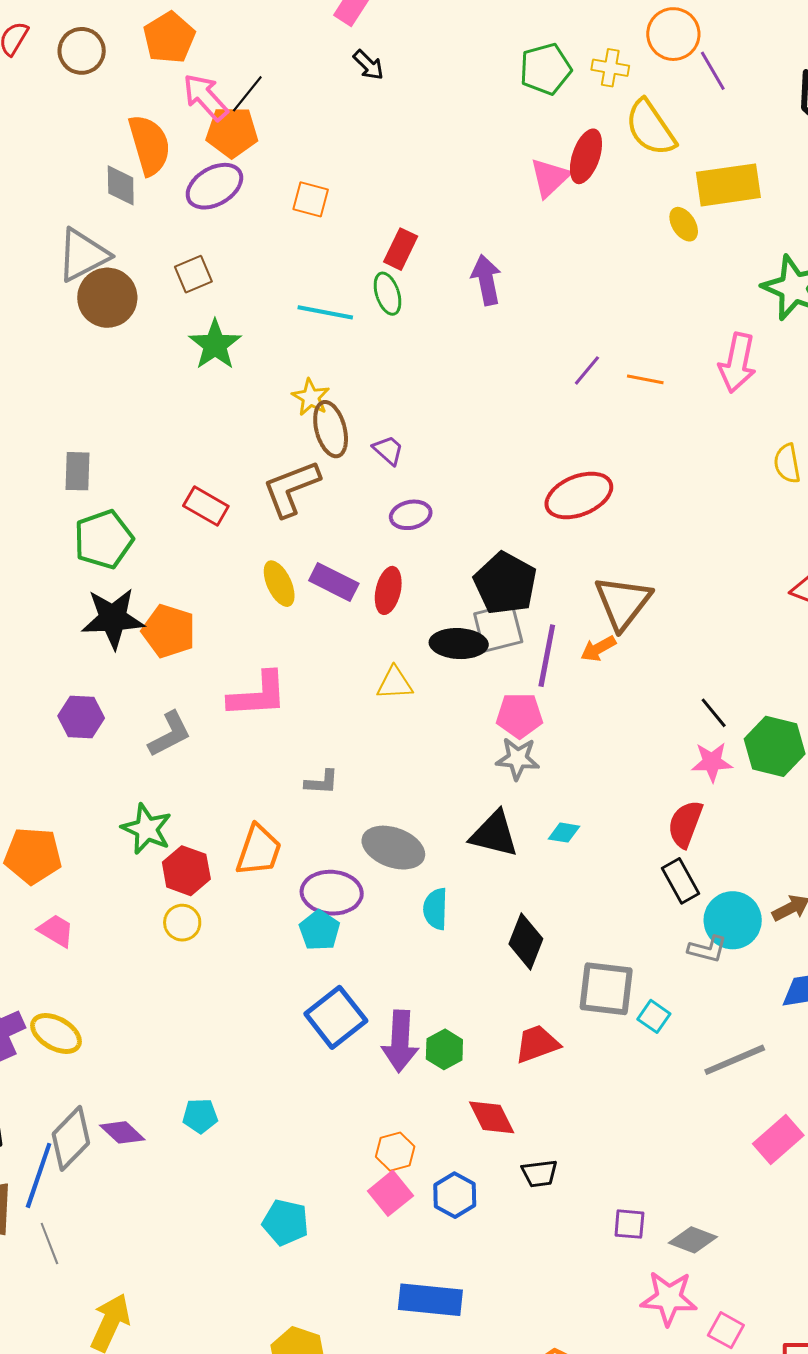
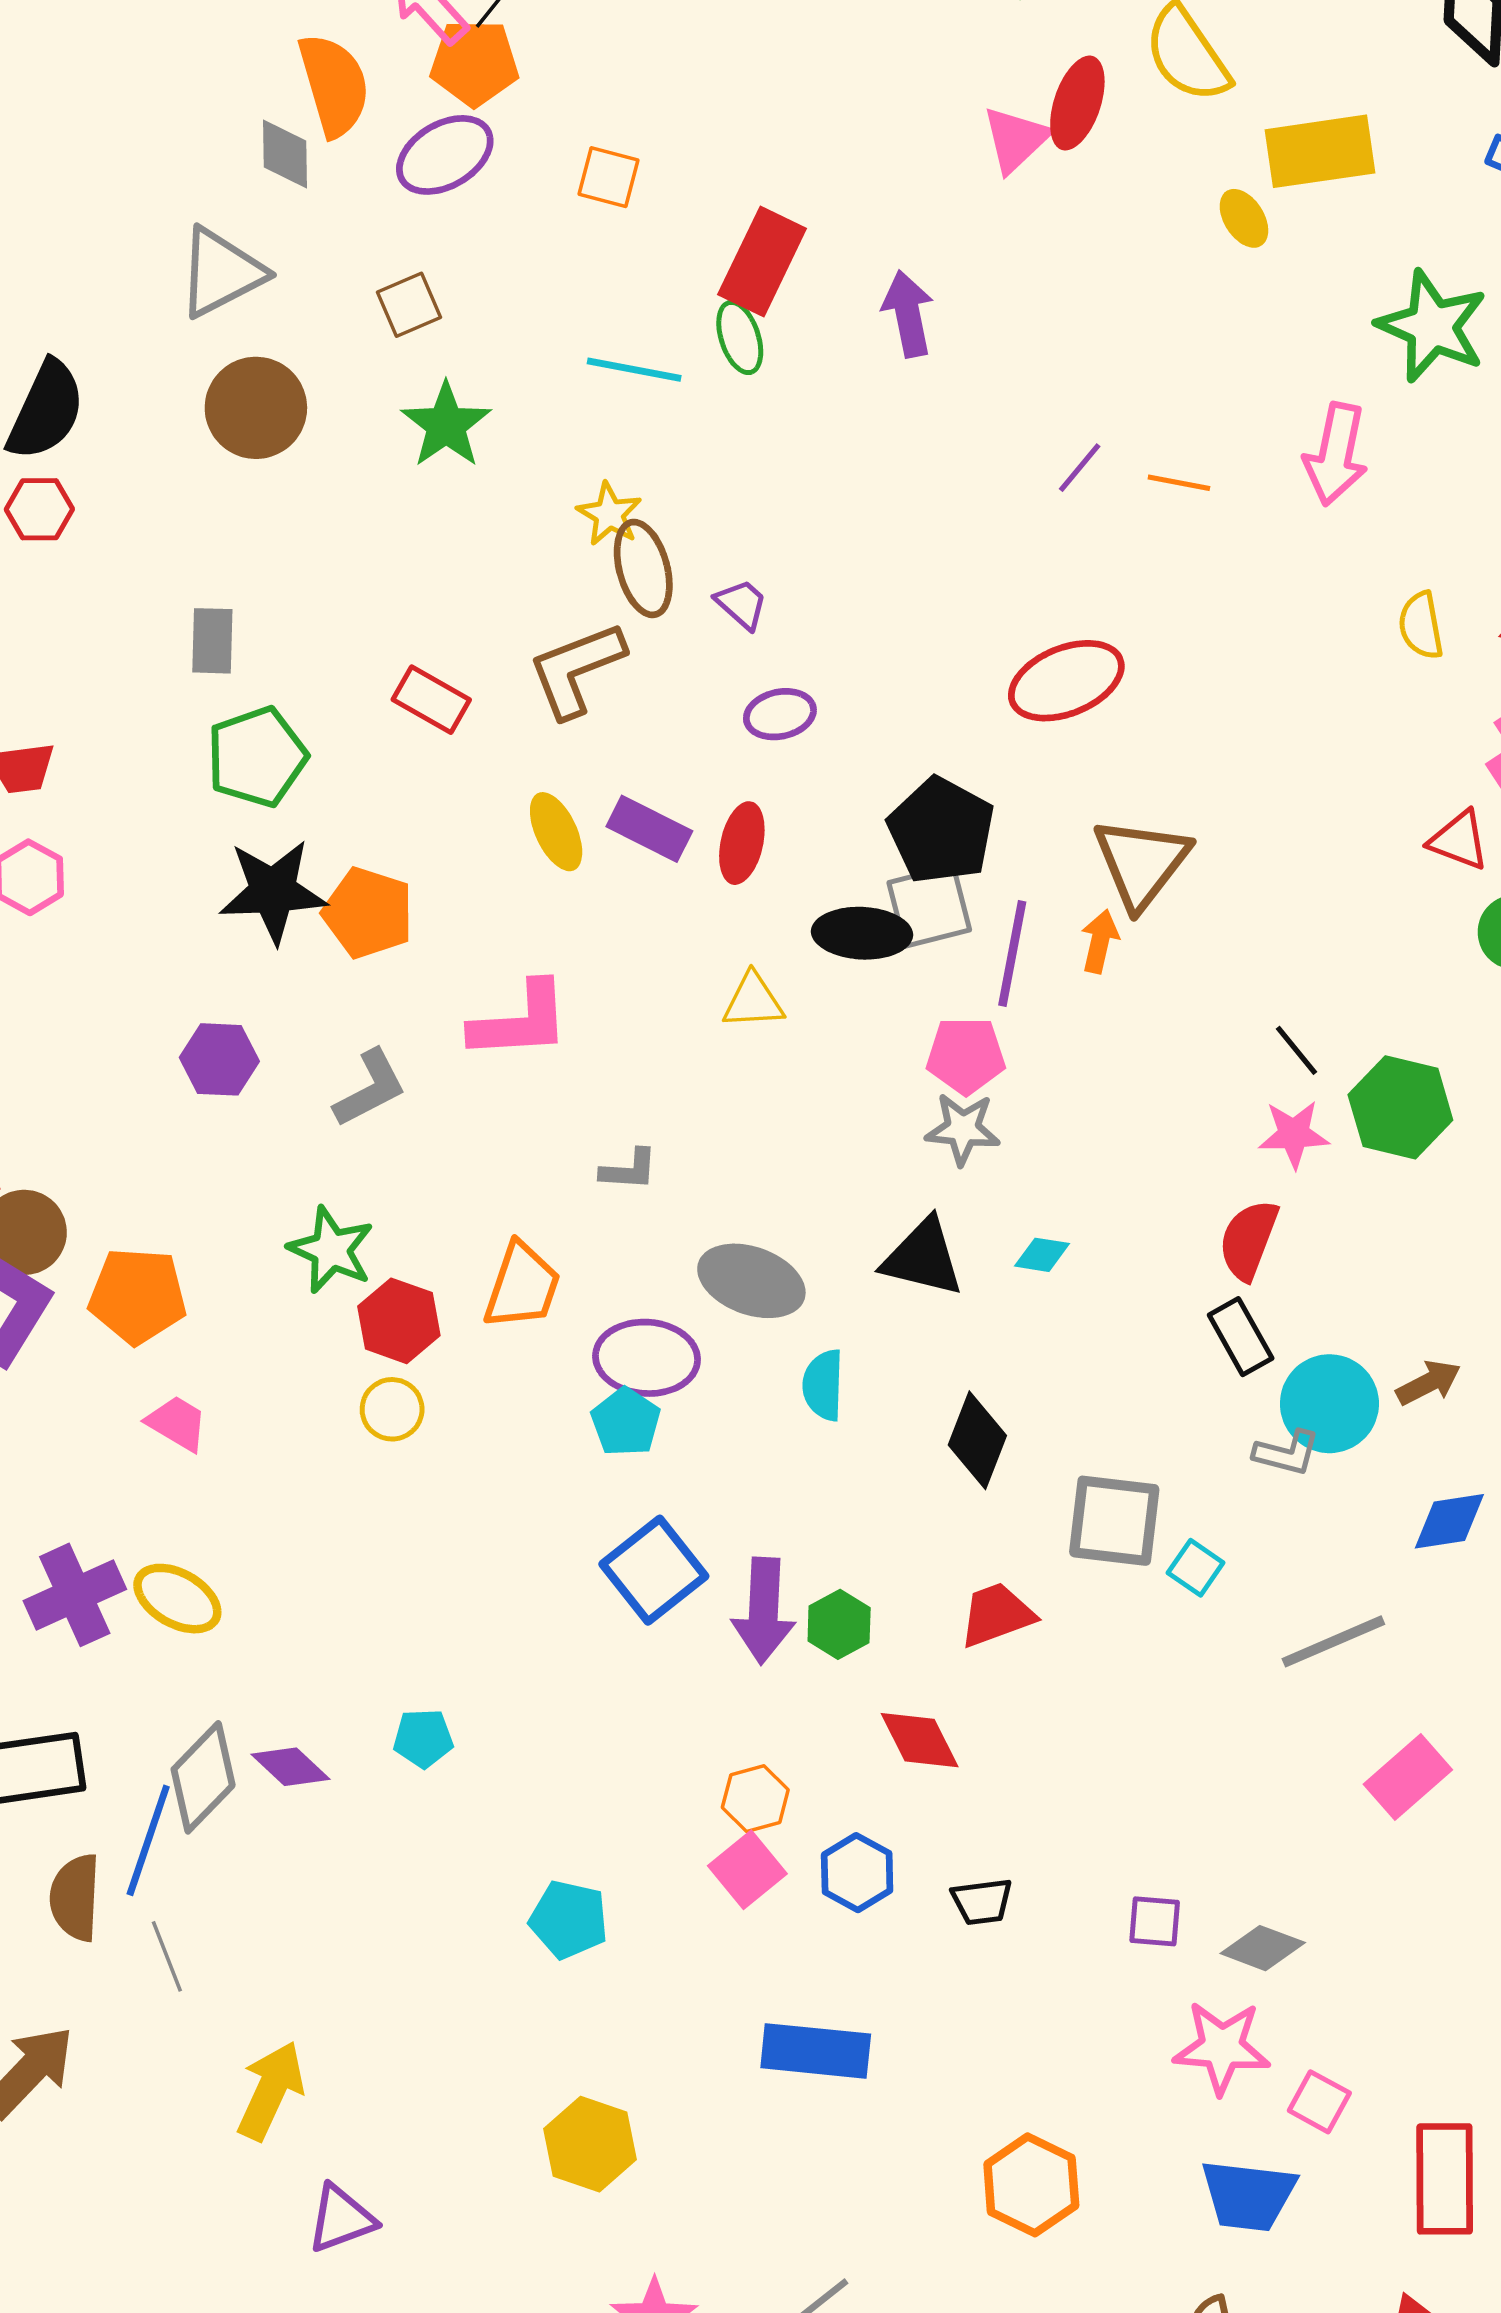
red rectangle: (401, 249) -> (762, 261), size x1.5
brown circle: (107, 298) -> (256, 408), moved
orange arrow: (598, 649) -> (1100, 941), turned 132
black trapezoid: (539, 1173) -> (982, 1902), moved

